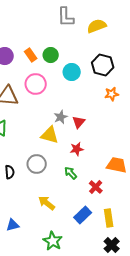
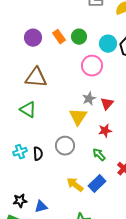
cyan circle: (72, 72) -> (108, 44), moved
pink circle: (36, 84) -> (92, 66), moved
yellow triangle: (50, 135) -> (78, 117), turned 48
blue rectangle: (83, 215) -> (97, 184), moved

